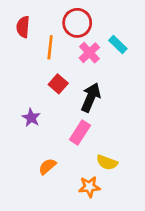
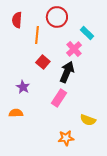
pink cross: (89, 53) -> (74, 49), moved
yellow semicircle: (107, 162) -> (88, 120), moved
orange semicircle: (47, 166) -> (16, 113), moved, turned 40

